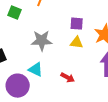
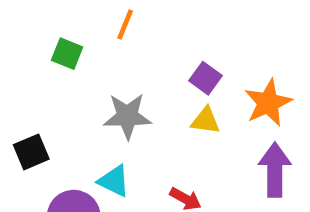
purple square: (77, 24) -> (206, 78), turned 32

